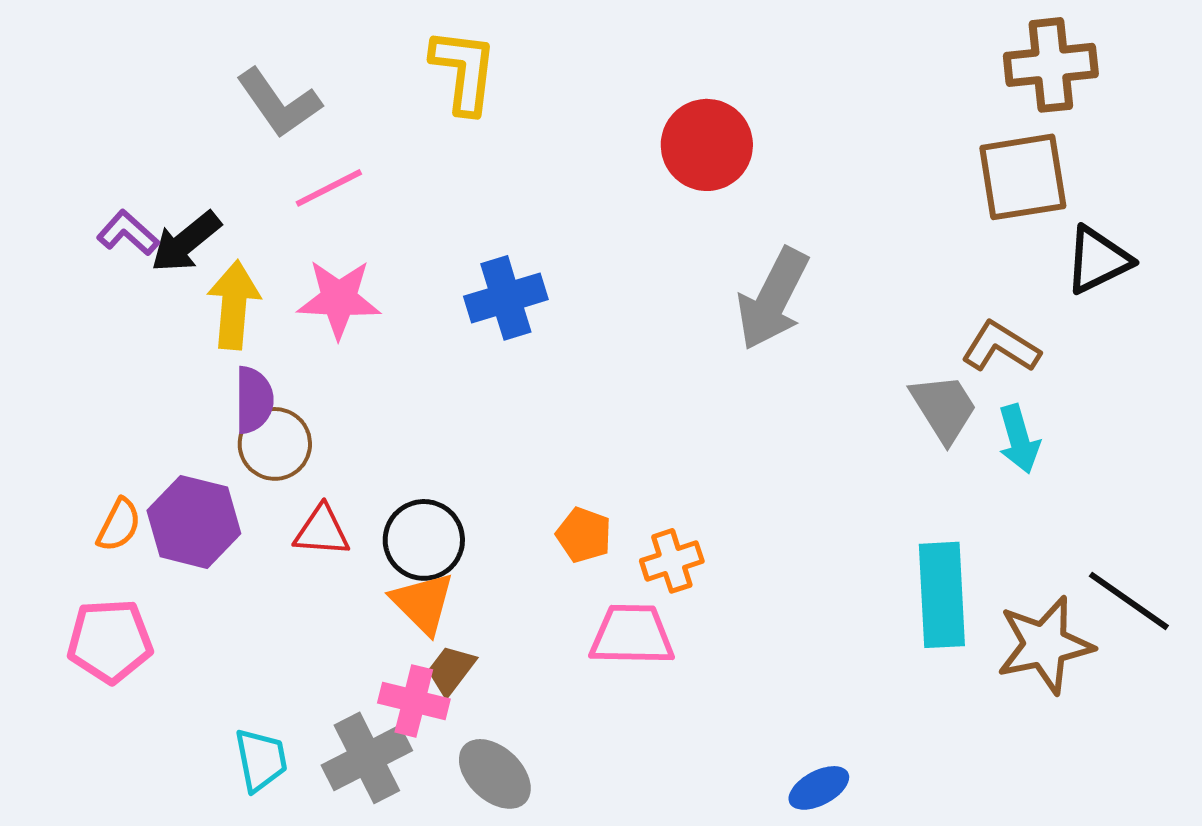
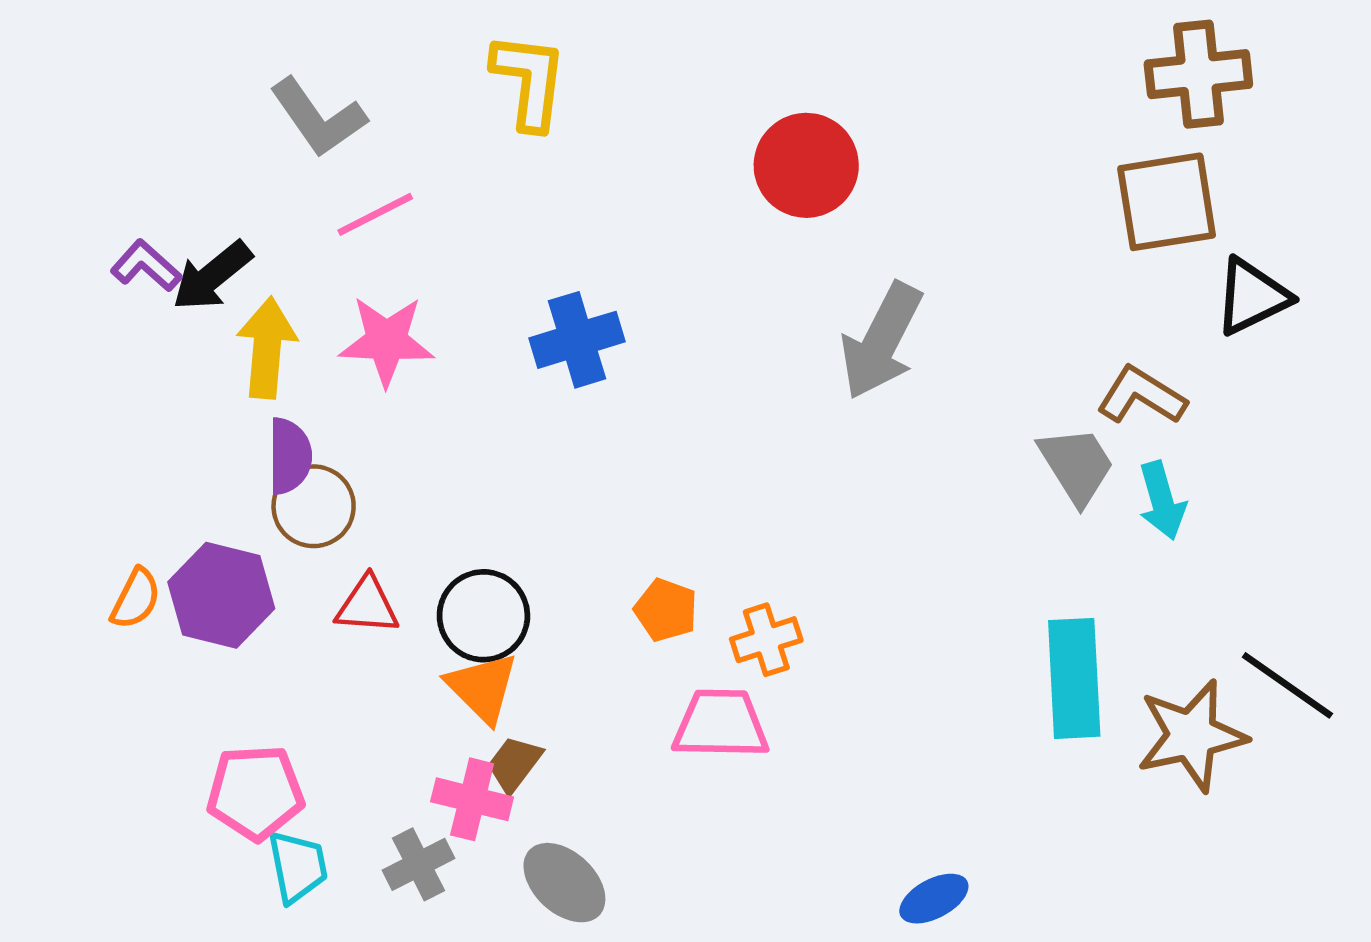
pink pentagon: (110, 641) -> (255, 793), moved
gray cross: (367, 758) -> (418, 864), size x0.7

